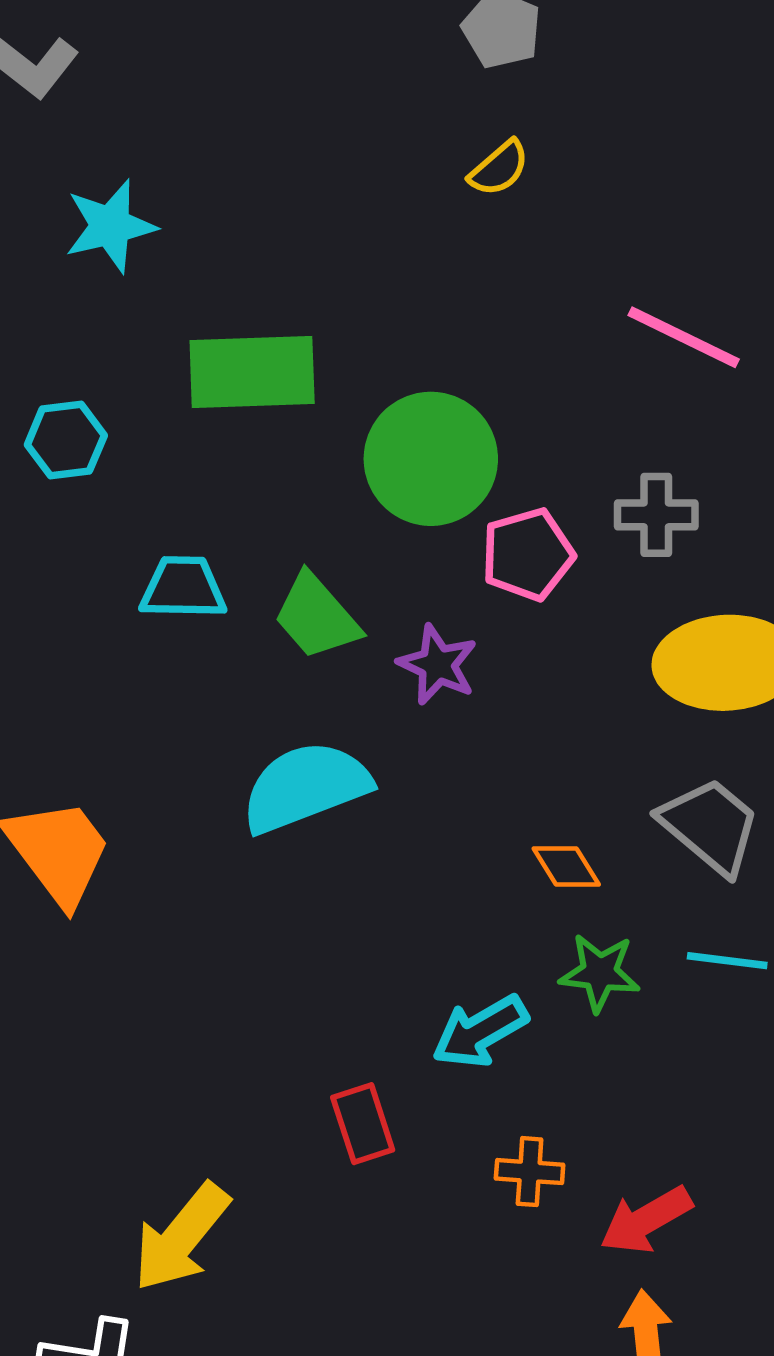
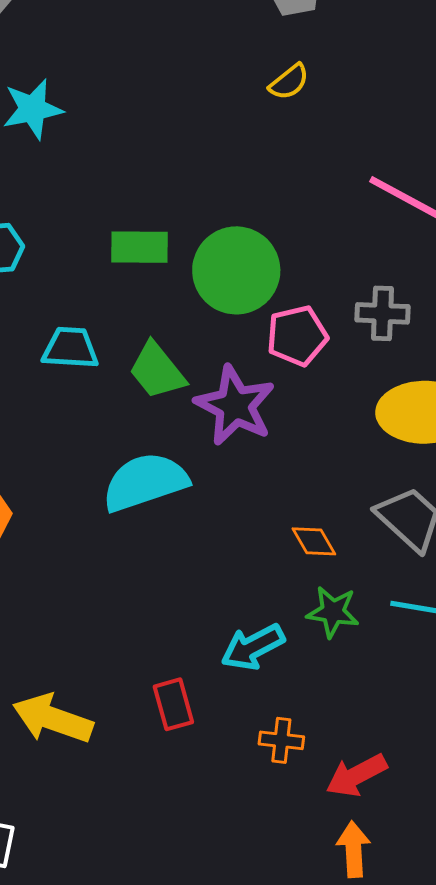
green rectangle: (252, 372) -> (140, 247), moved, size x0.7
purple star: (438, 665) -> (235, 406), size x1.5
yellow arrow: (181, 1237) -> (53, 719), moved, turned 68

